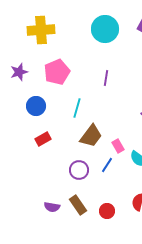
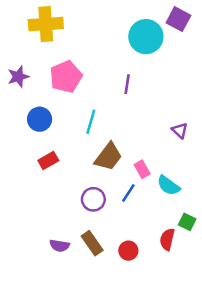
cyan circle: (105, 29) -> (146, 37), moved

